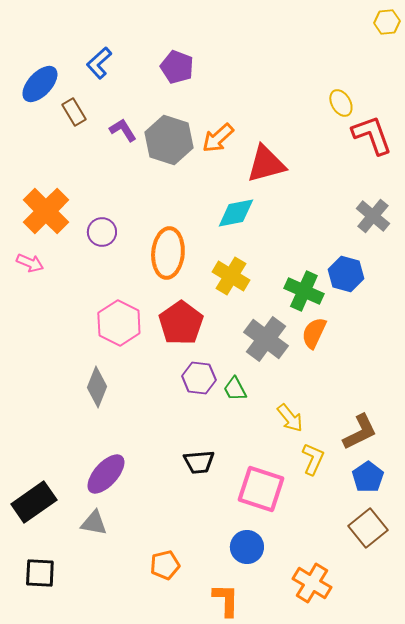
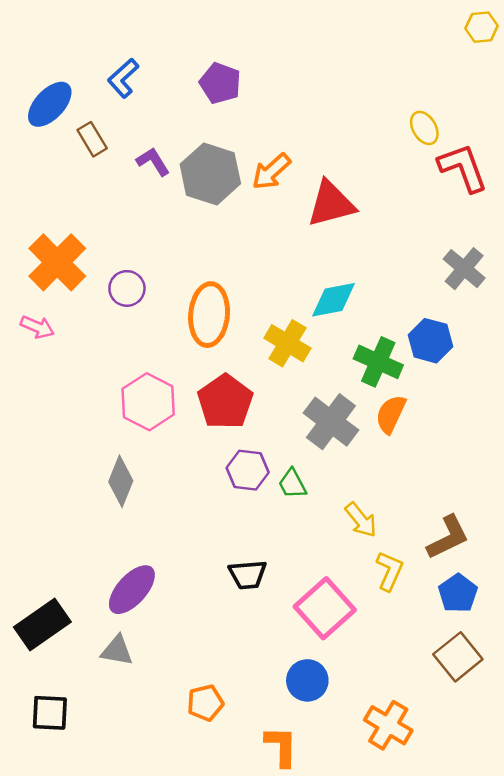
cyan diamond: (236, 213) -> (333, 300), moved
pink square: (261, 489) -> (325, 608), turned 30

